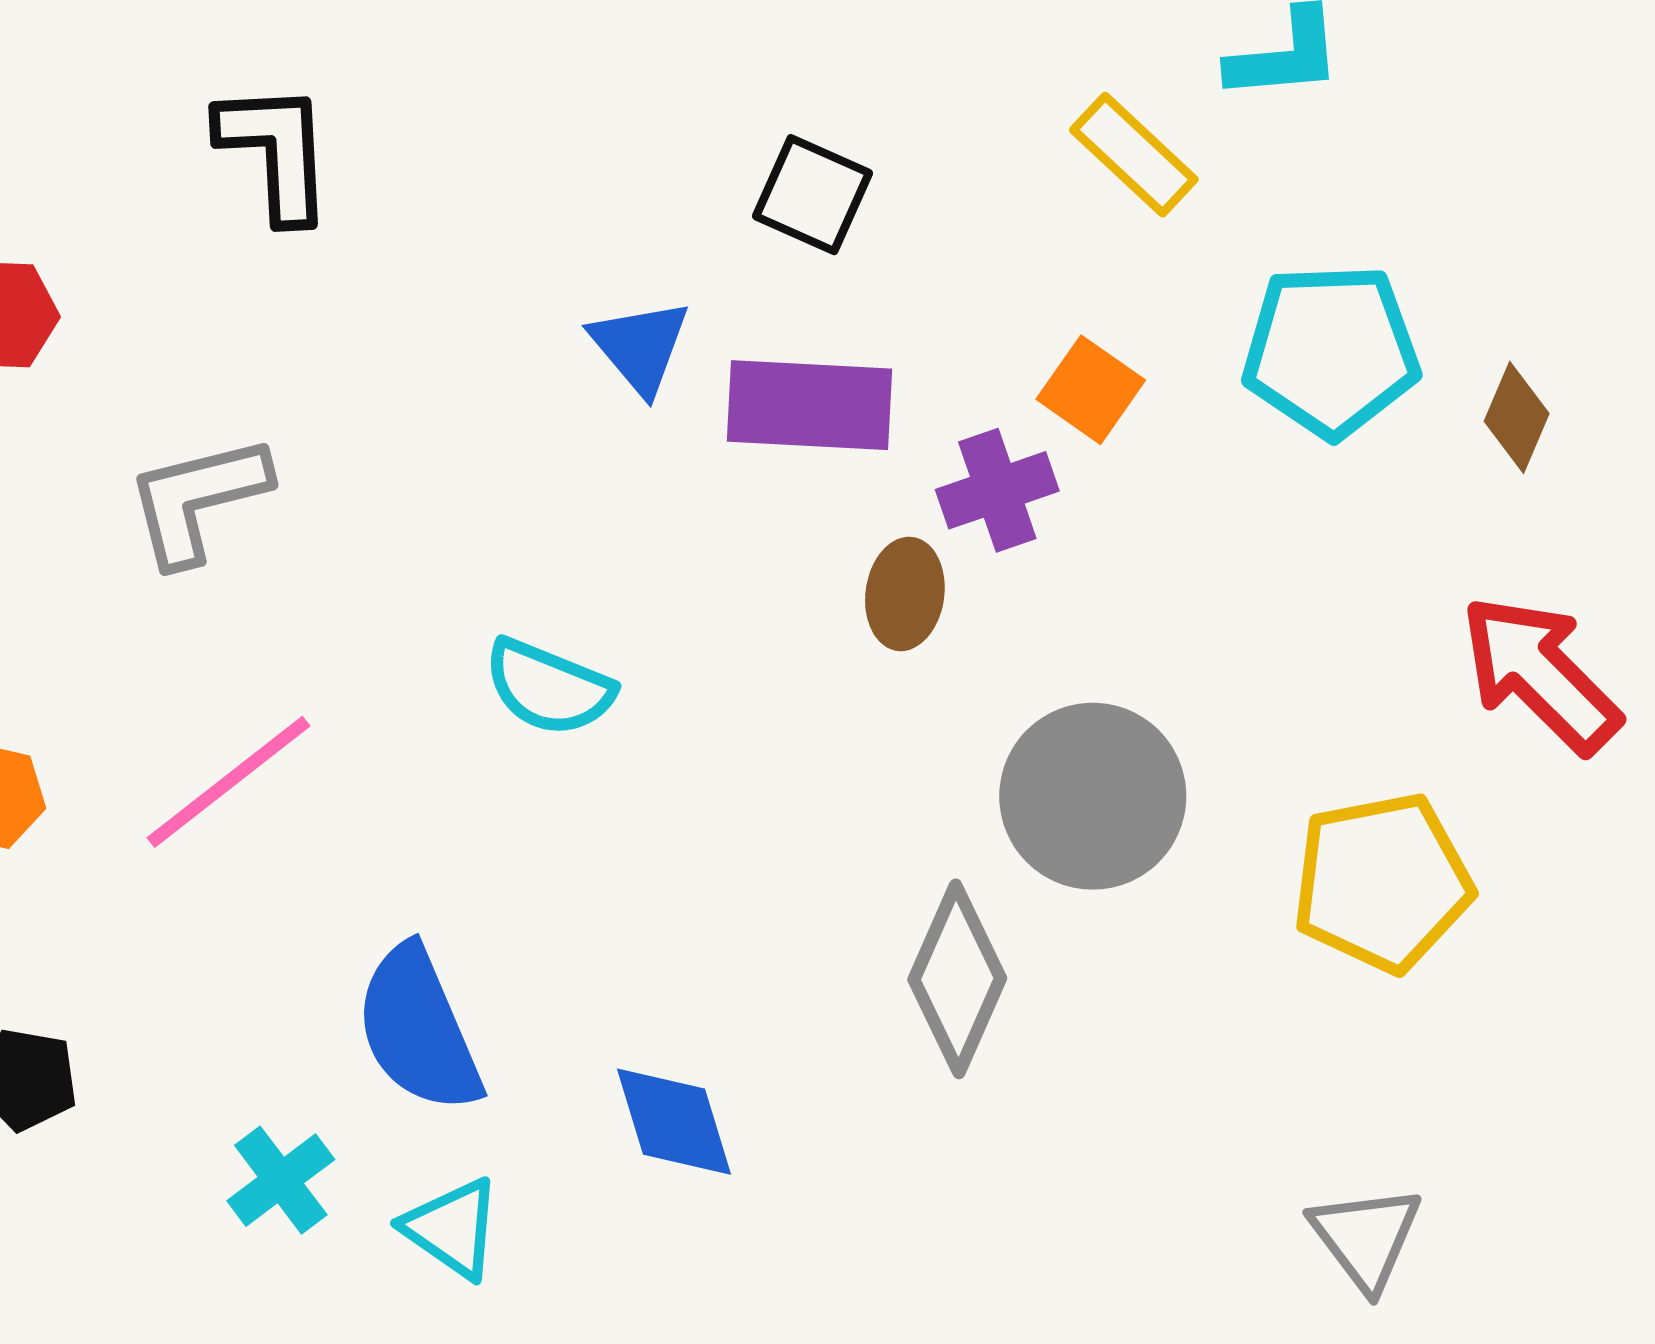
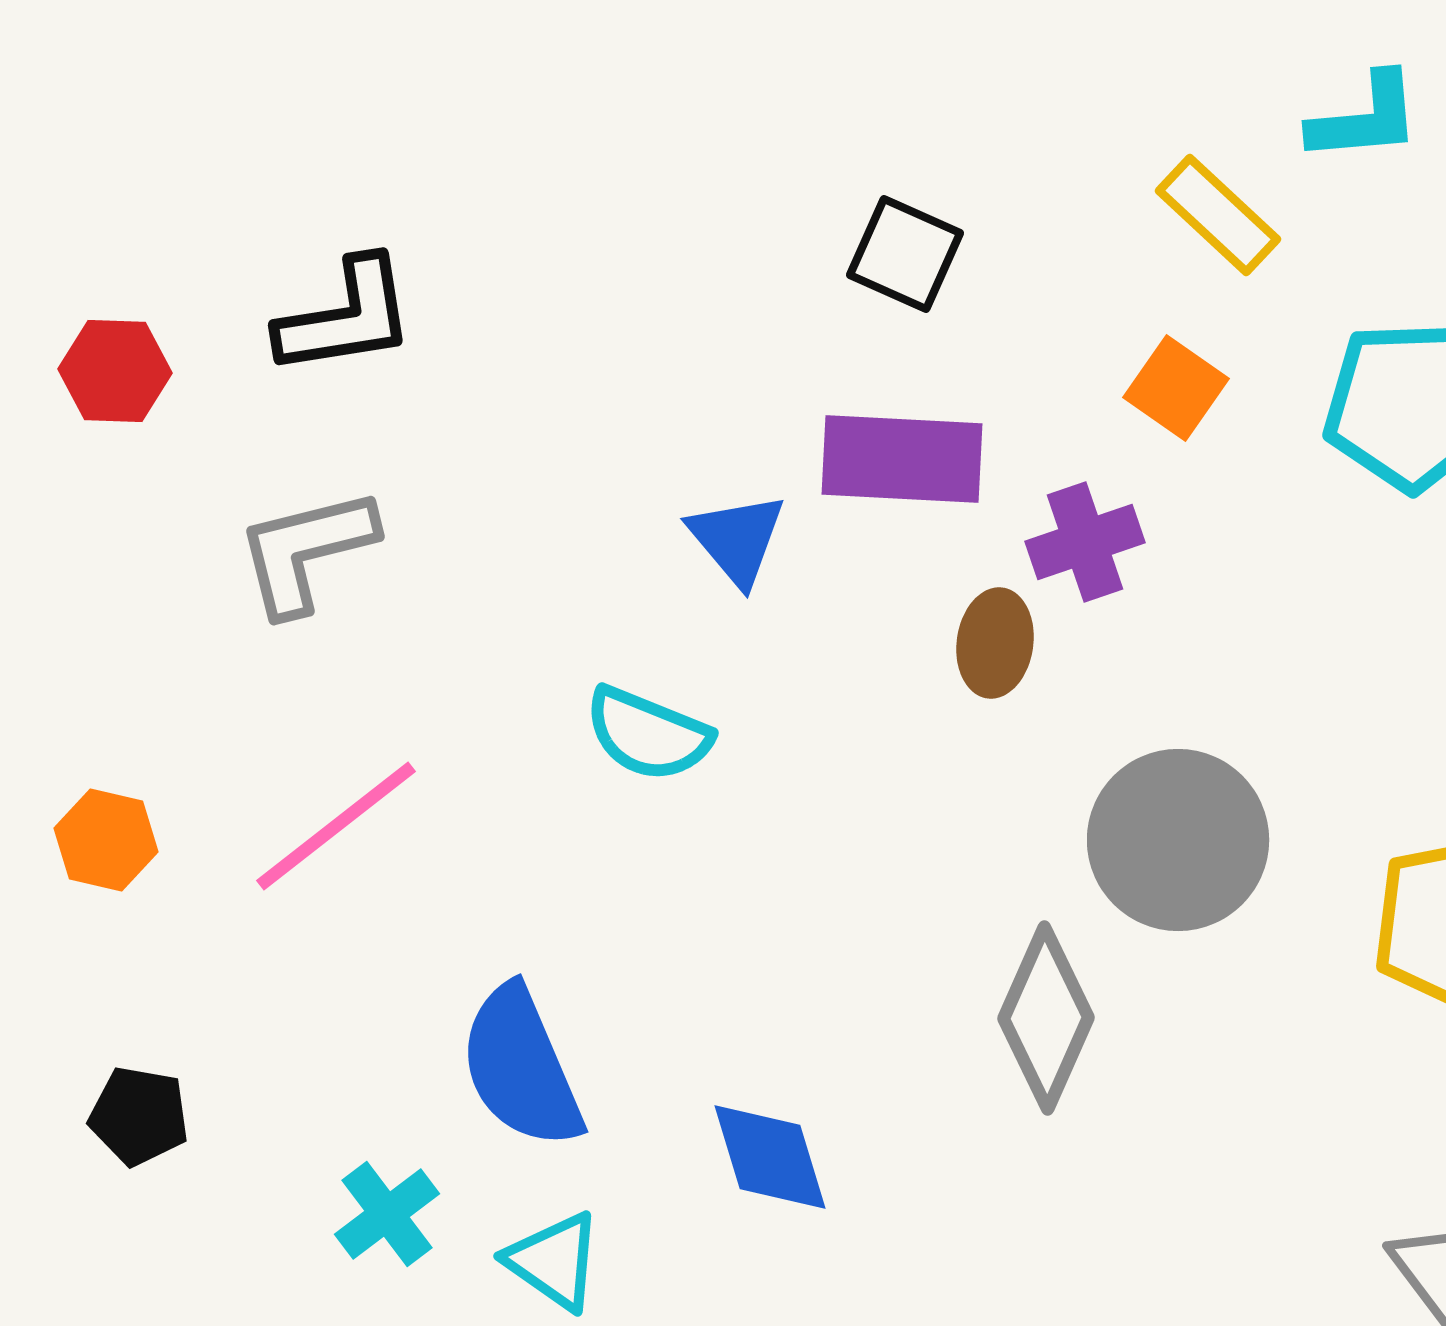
black L-shape: (276, 152) -> (346, 317), moved, turned 84
blue triangle: (640, 347) -> (737, 539), moved
orange square: (1091, 390) -> (1176, 388), moved

